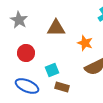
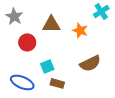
orange star: (85, 43) -> (80, 30), moved
red circle: (26, 53) -> (27, 42), moved

